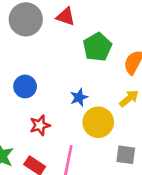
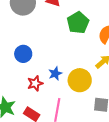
blue star: (79, 97) -> (55, 74), moved

